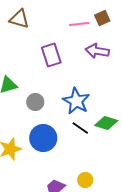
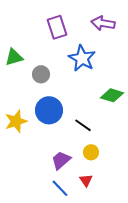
blue star: (76, 101) -> (82, 58), moved
black line: (80, 128) -> (83, 125), moved

